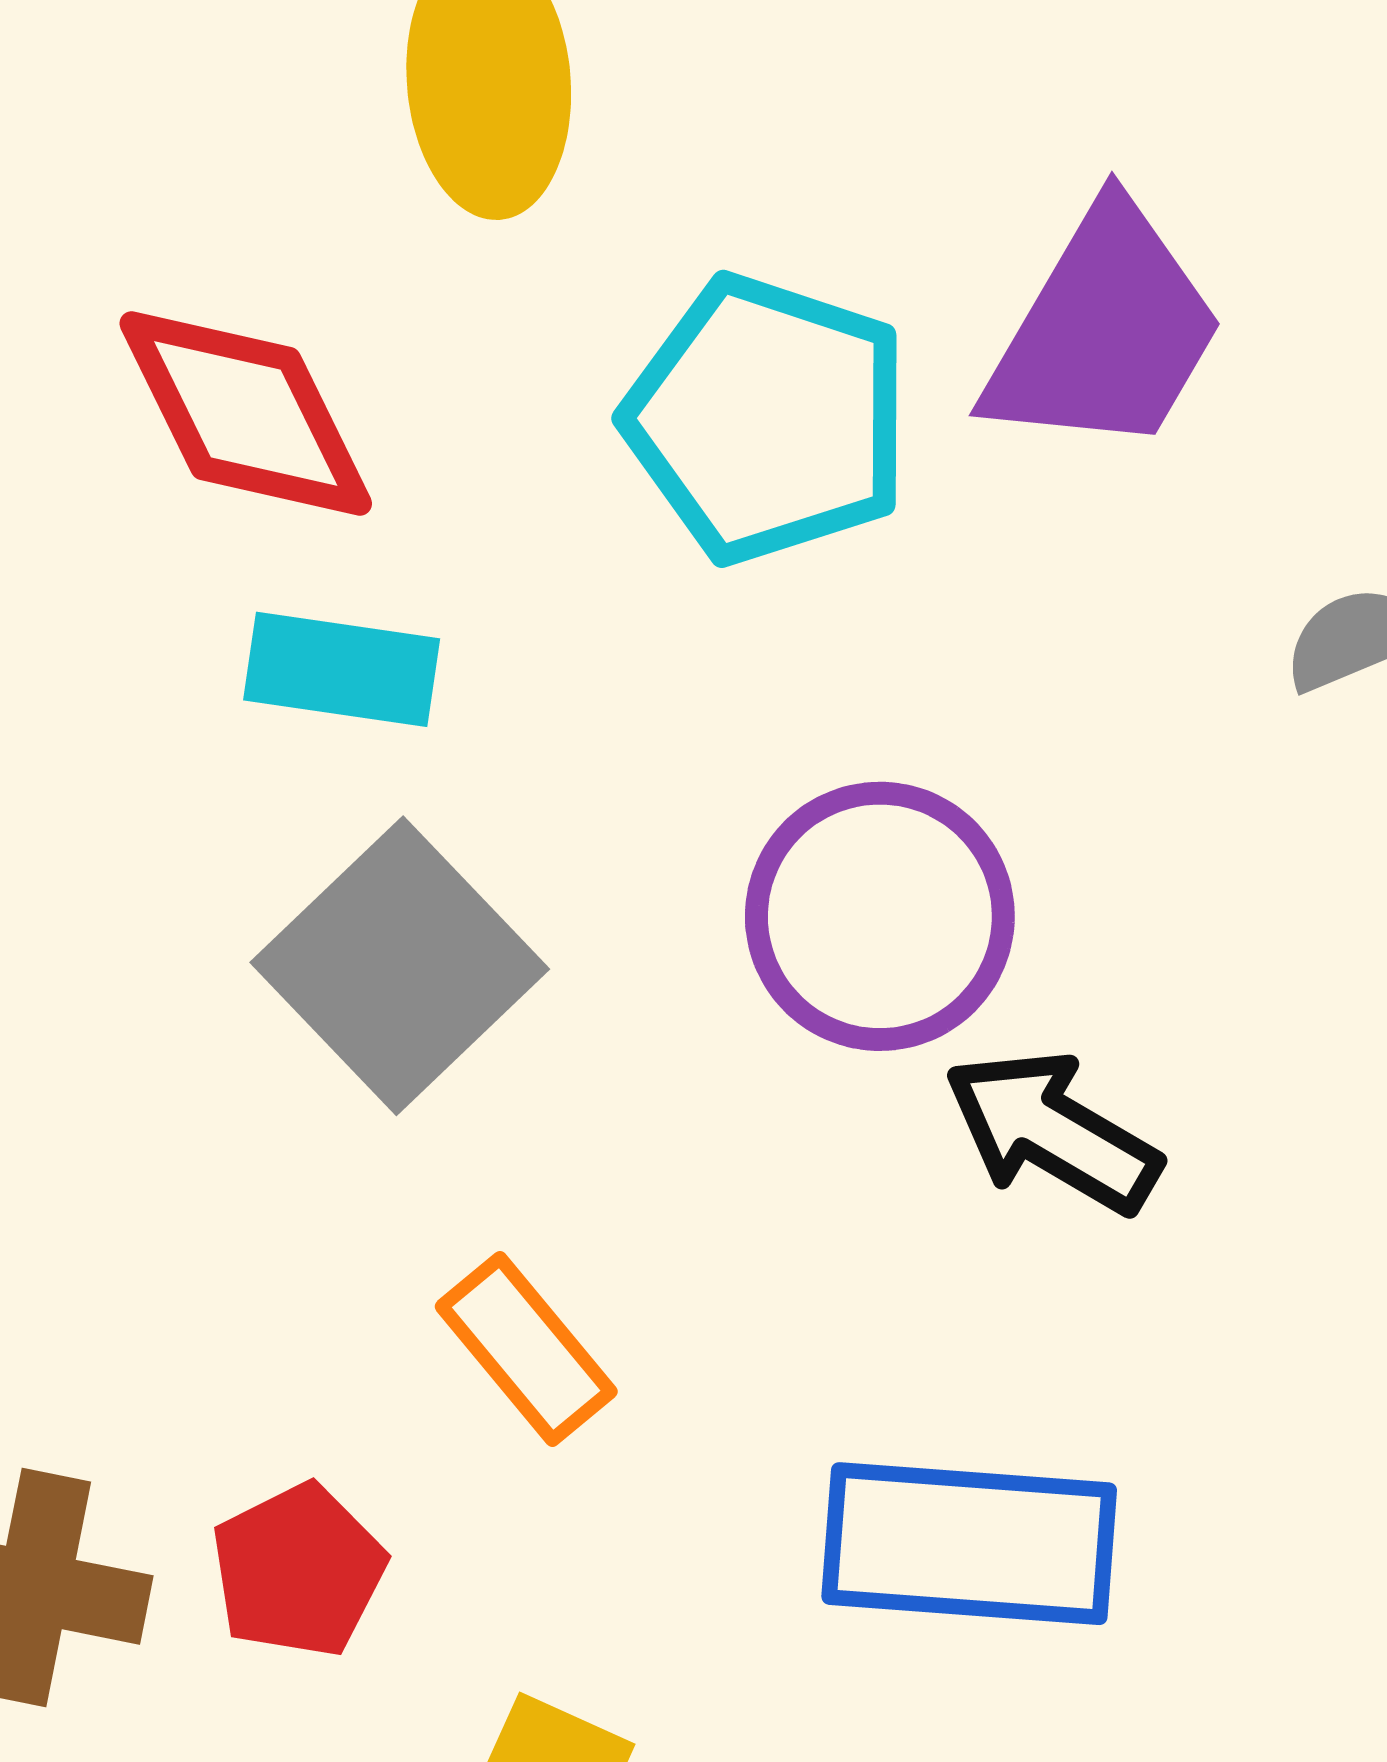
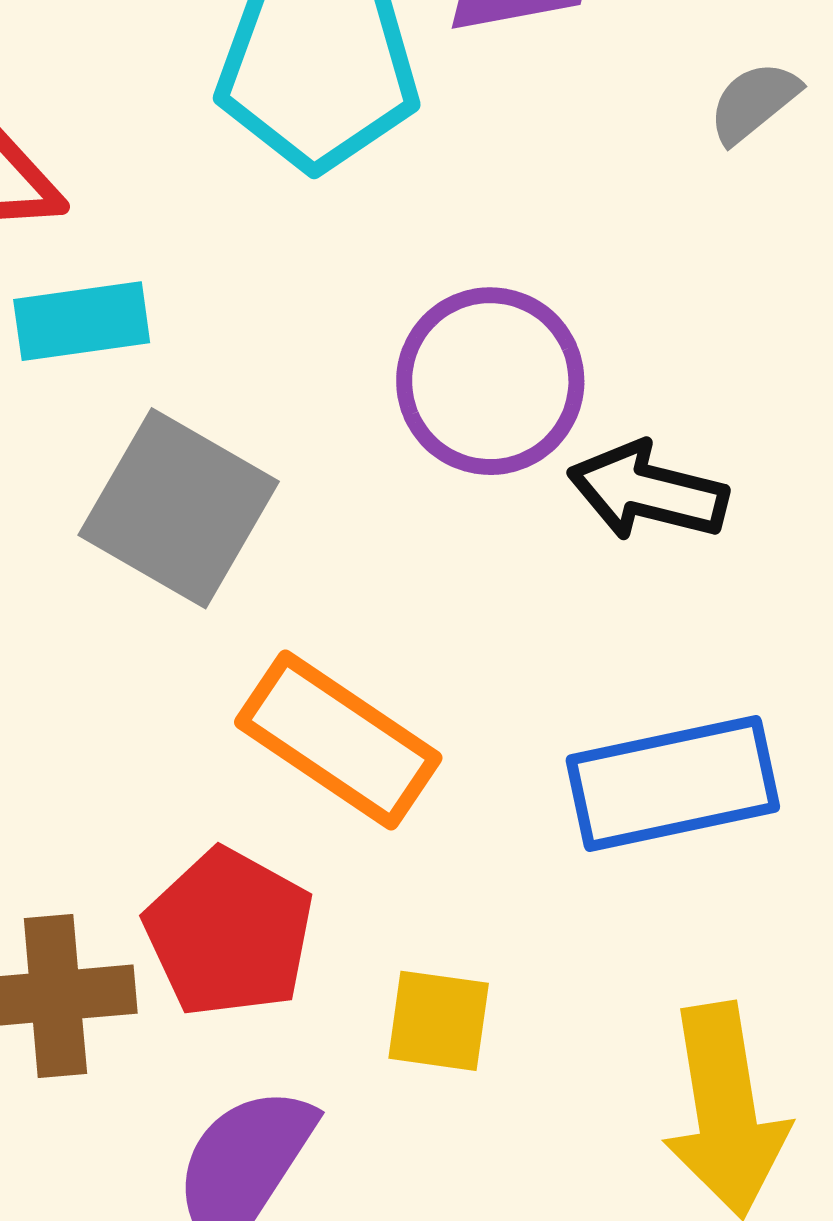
orange rectangle: (526, 1349) -> (338, 740), size x1.5
red pentagon: (298, 1571) -> (229, 933), size x1.4

